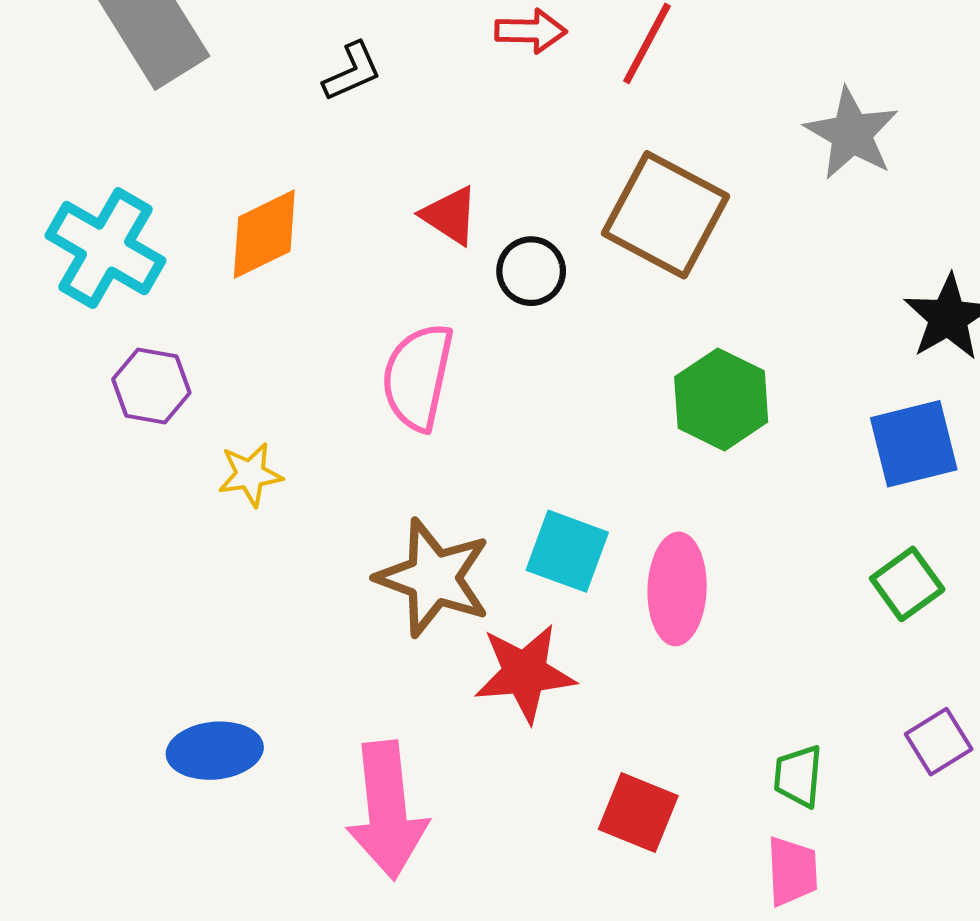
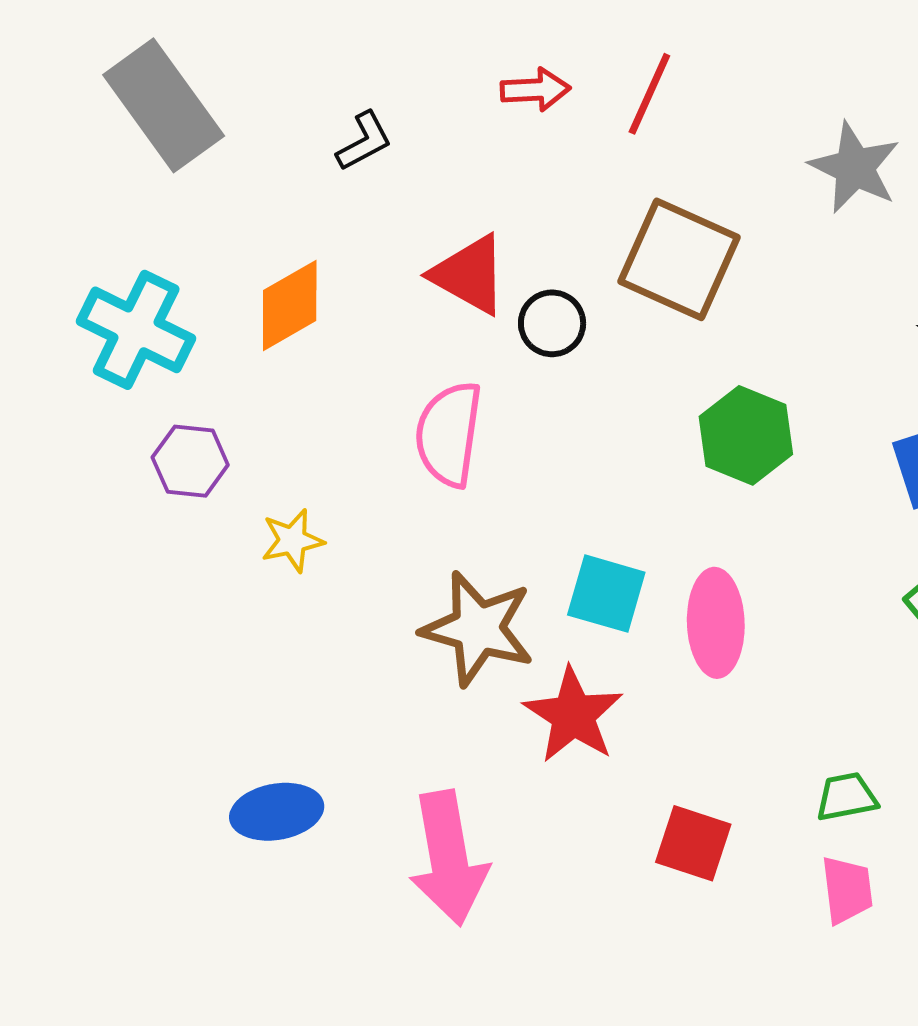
red triangle: (450, 215) -> (469, 275), size x1.4
red star: (525, 673) -> (573, 715), turned -30
green trapezoid: (798, 776) -> (847, 797), turned 78

